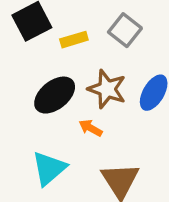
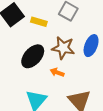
yellow rectangle: (74, 40) -> (39, 22), turned 42

